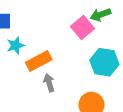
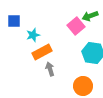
cyan star: (16, 45) -> (33, 35), moved

